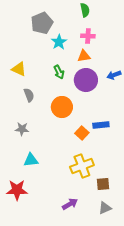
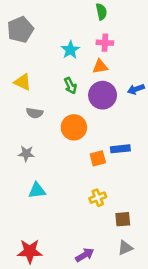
gray pentagon: (42, 23) -> (20, 30), moved
gray semicircle: (29, 95) -> (35, 113), turned 120
orange square: (82, 133) -> (98, 158), turned 32
yellow cross: (82, 166) -> (98, 198), size x0.6
red star: (17, 190) -> (30, 251), moved
purple arrow: (70, 204) -> (85, 255), moved

